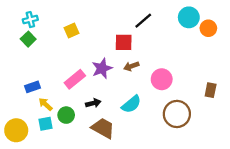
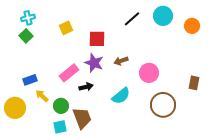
cyan circle: (189, 17) -> (163, 16), moved
red square: (124, 42) -> (97, 39), moved
purple star: (102, 68) -> (94, 63), turned -30
black arrow: (93, 103) -> (86, 87), moved
cyan square: (46, 124) -> (60, 127), moved
brown trapezoid: (103, 128) -> (82, 118), moved, turned 40
yellow circle: (16, 130) -> (15, 108), moved

